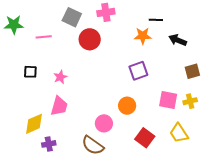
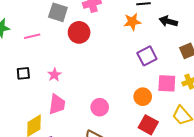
purple square: (138, 71) -> (147, 56), moved
orange circle: (127, 106) -> (143, 97), moved
pink circle: (104, 123) -> (100, 107), moved

